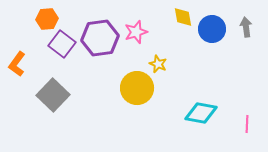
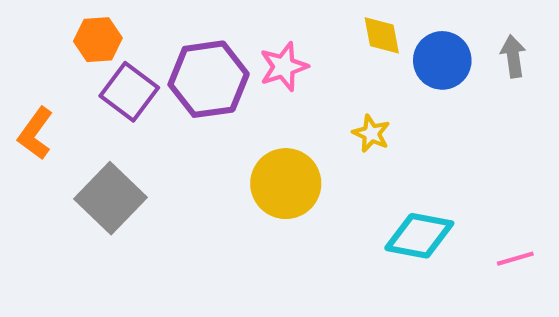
yellow star: (158, 64) -> (371, 133), moved
pink line: (247, 124) -> (515, 259), turned 72

